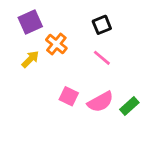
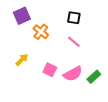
black square: (102, 25) -> (74, 18), turned 32
yellow arrow: (30, 59) -> (22, 60), moved

